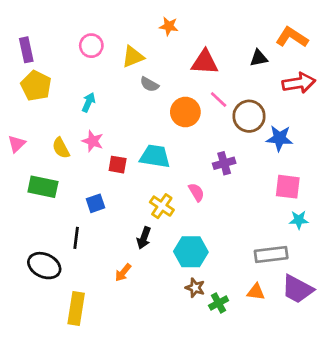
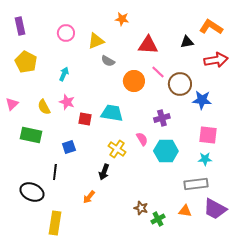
purple rectangle: (26, 50) -> (20, 26), moved
cyan star: (299, 220) -> (205, 159), moved
cyan hexagon: (191, 252) -> (166, 151), moved

